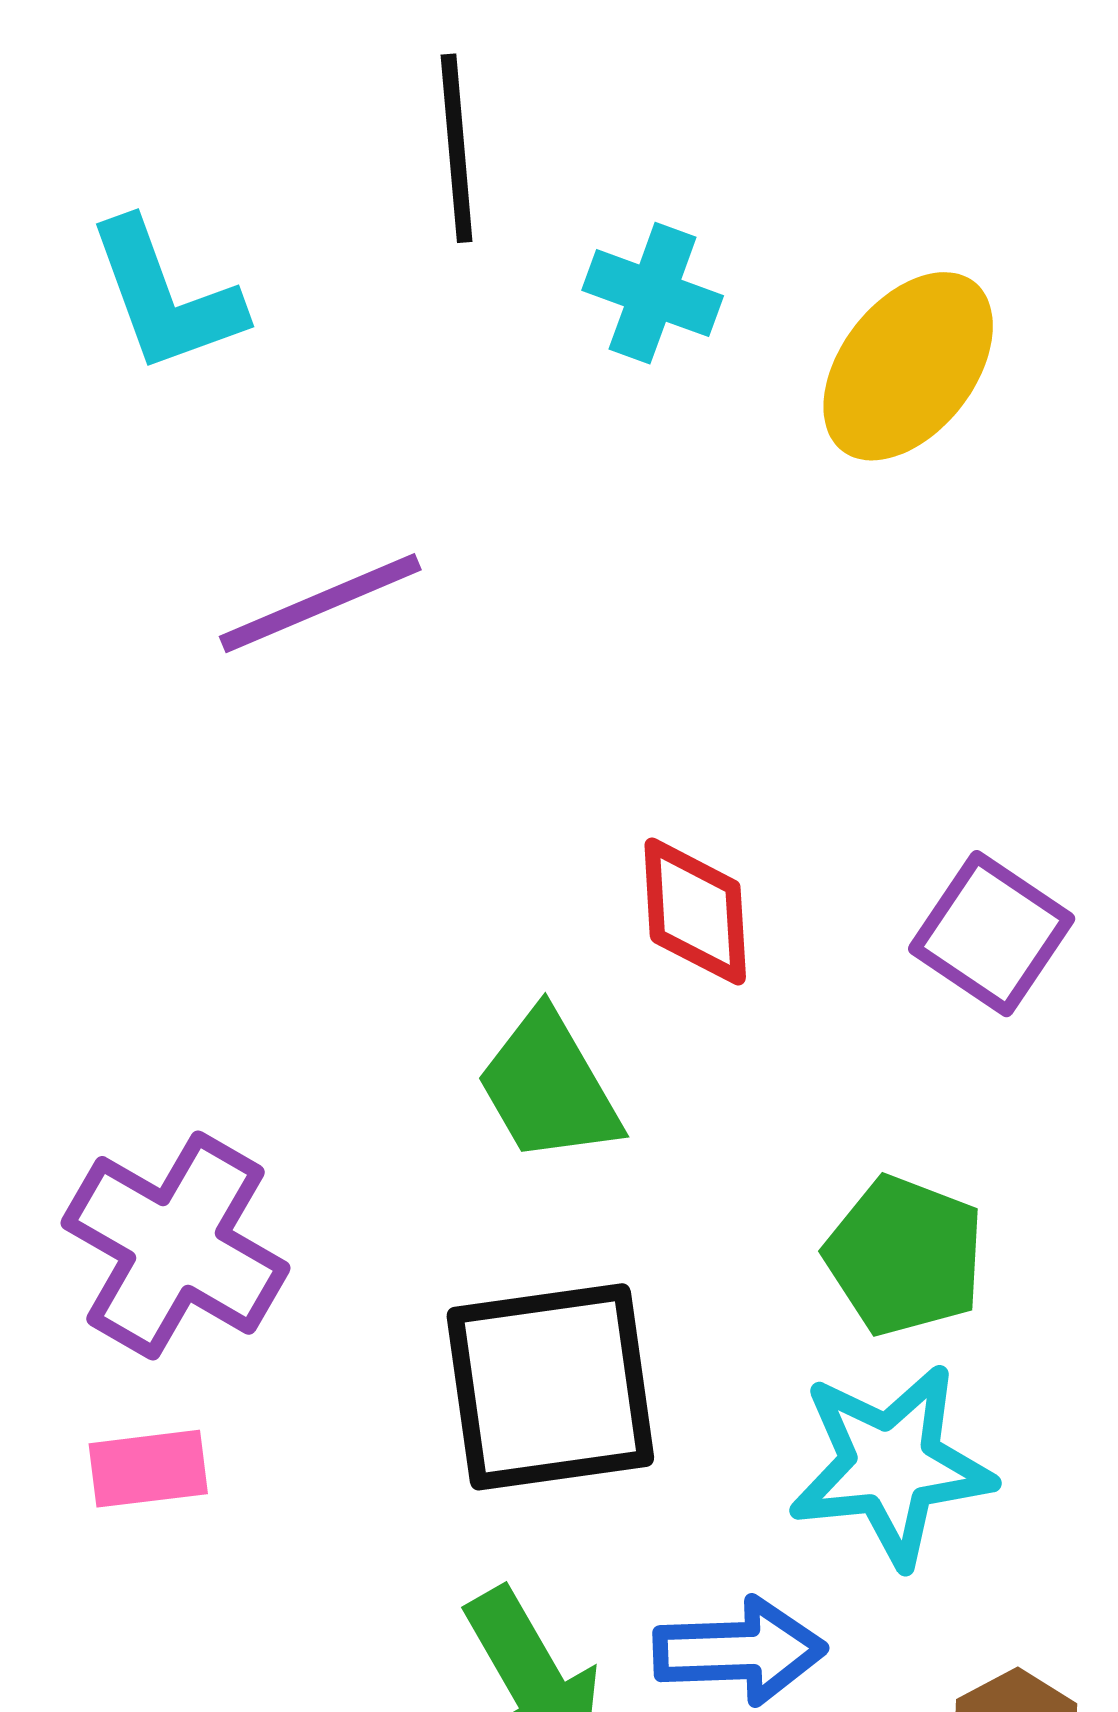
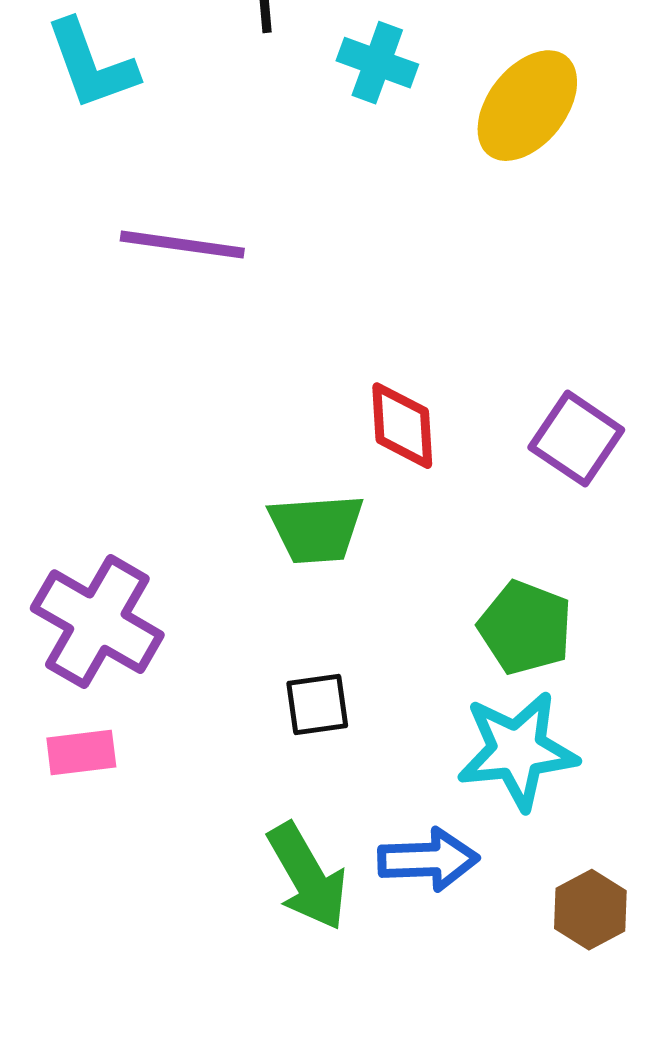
purple line: (320, 603) -> (182, 245), turned 31
green trapezoid: (549, 1087) -> (316, 529), turned -64
black square: (550, 1387) -> (317, 705), size x0.5

